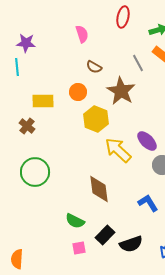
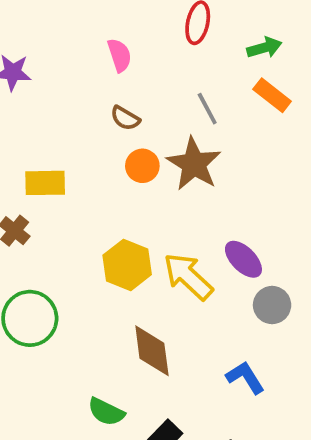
gray line: (138, 63) -> (207, 109), moved
brown semicircle: (94, 67) -> (125, 118), moved
orange circle: (78, 92) -> (142, 166), moved
yellow hexagon: (96, 119) -> (127, 265), moved

